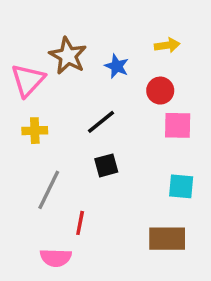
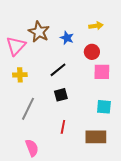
red line: (80, 223) -> (63, 127), moved
pink semicircle: (56, 258) -> (32, 148), turned -114

